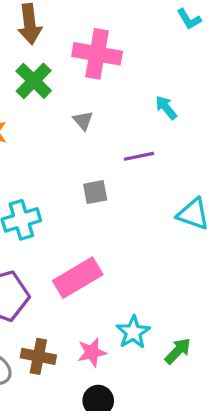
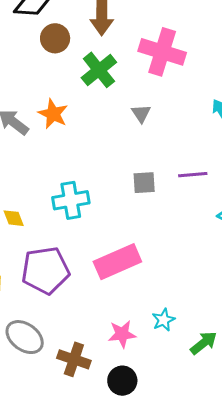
purple line: (139, 156) -> (193, 175), moved
cyan star: (133, 332) -> (164, 320), size x0.7
brown cross: (38, 356) -> (74, 359), moved

